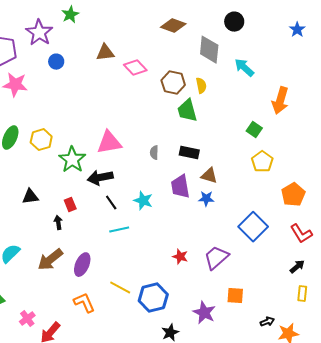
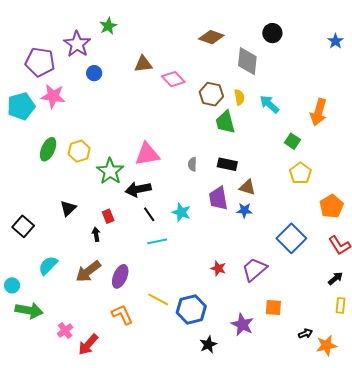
cyan arrow: (244, 68) -> (269, 104), moved
black triangle: (30, 197) -> (68, 208), turned -36

